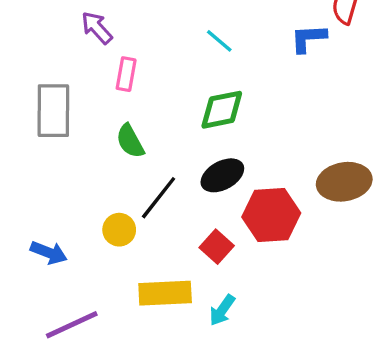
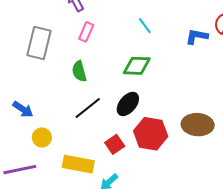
black ellipse: (222, 175) -> (128, 104), turned -35
yellow circle: (119, 230) -> (42, 137), moved
blue arrow: (49, 253) -> (23, 109), moved

